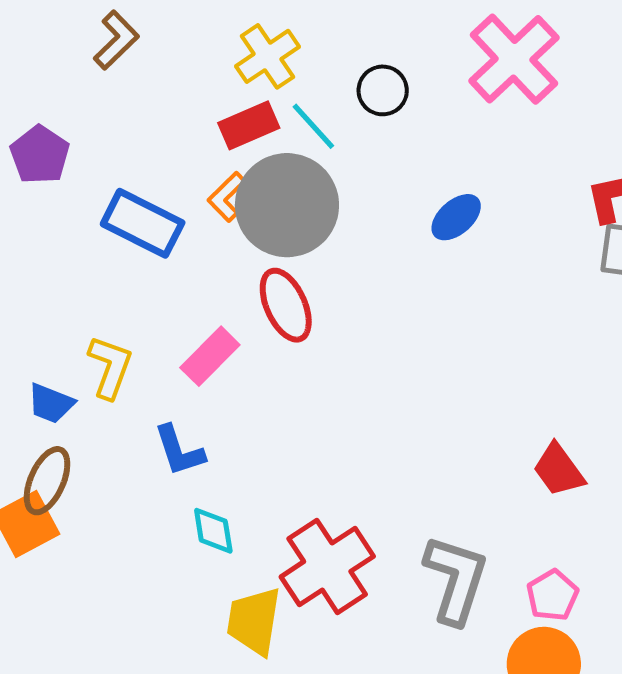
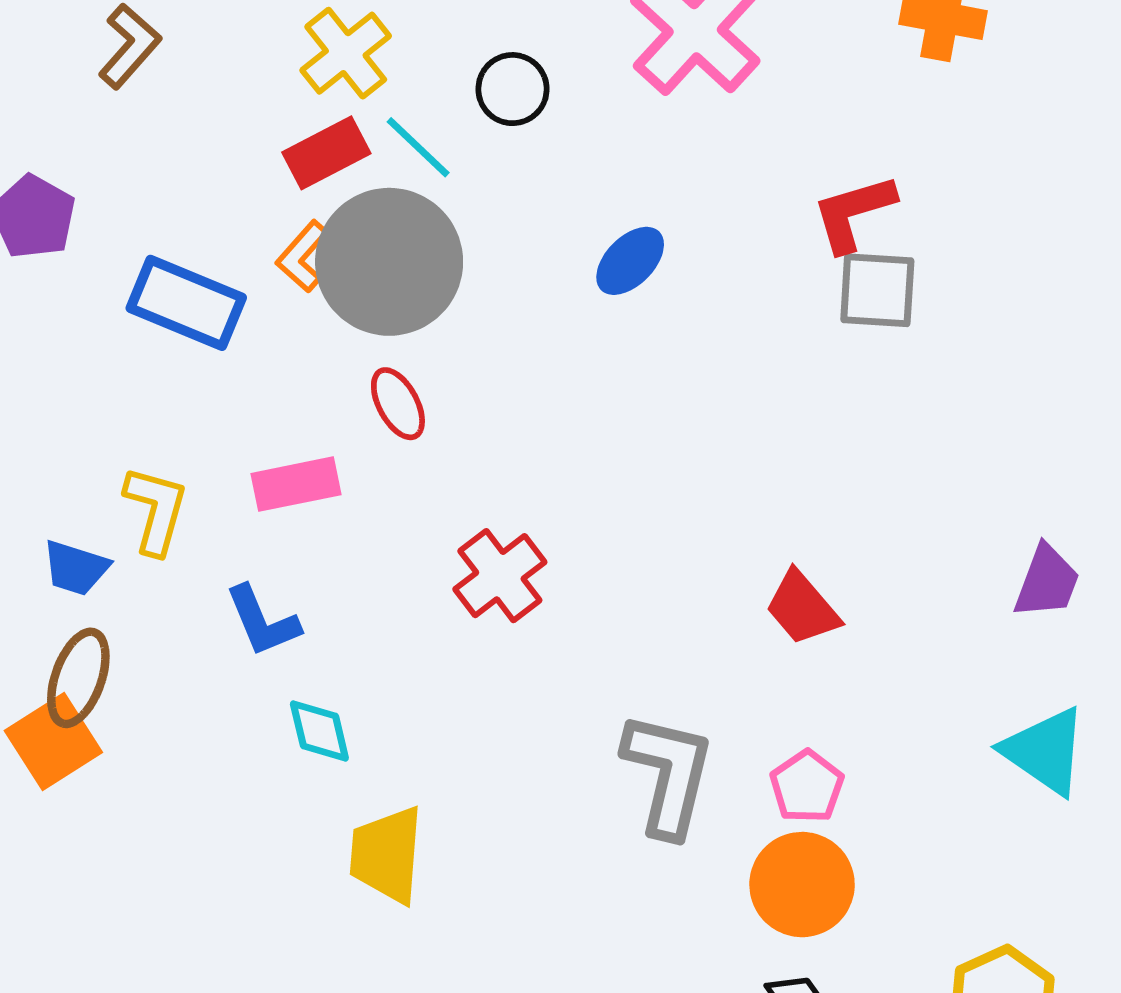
red ellipse: (286, 305) -> (398, 404), size x0.7
pink rectangle: (210, 356) -> (296, 484), turned 38
red cross: (327, 567) -> (500, 576), moved, size x0.7

